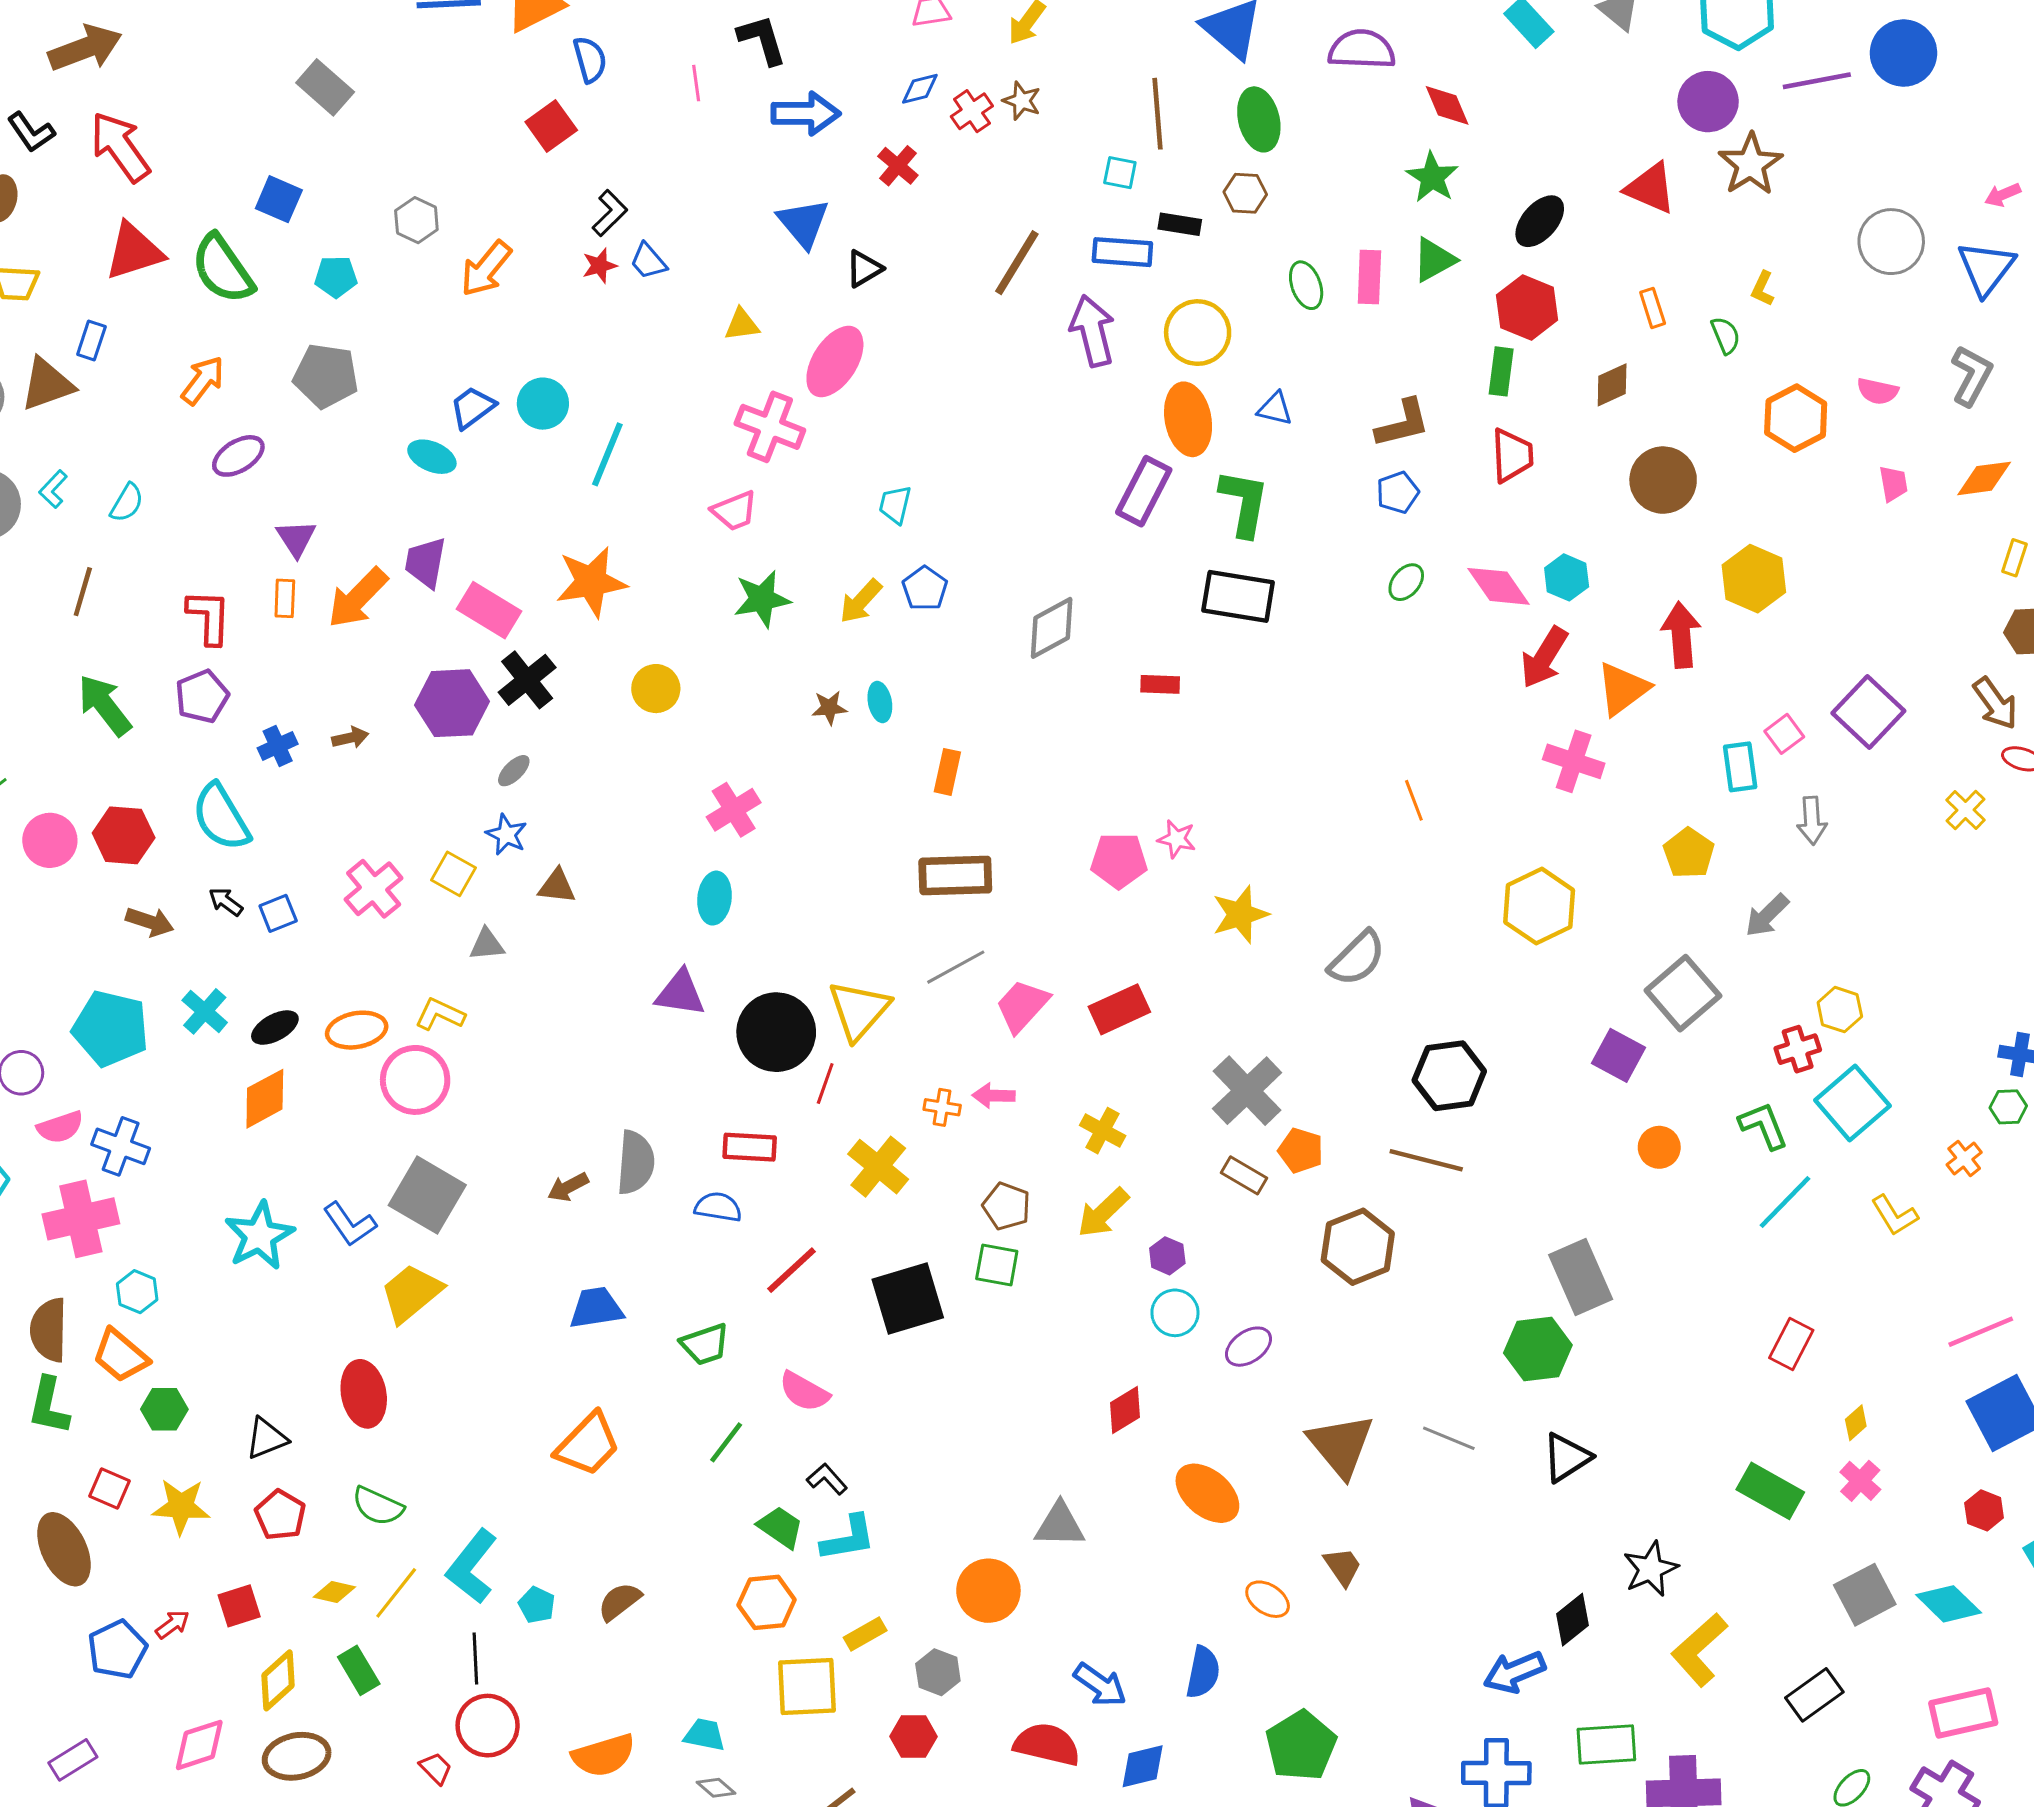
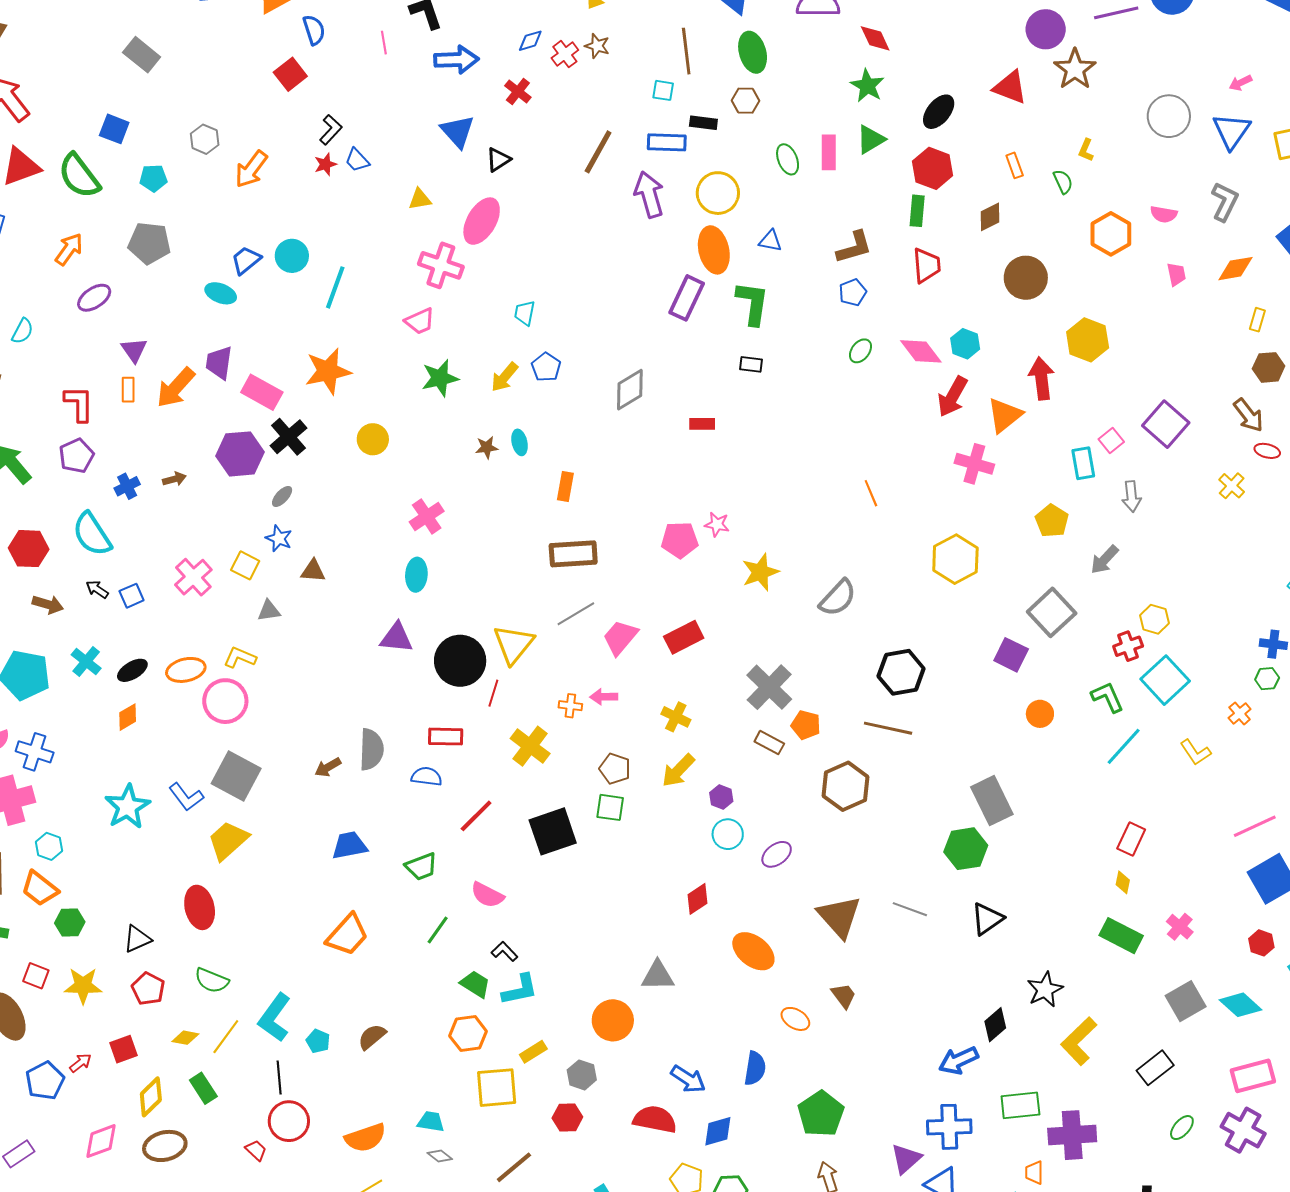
black rectangle: (1238, 596) -> (751, 364), size x0.5
orange diamond: (265, 1099) -> (128, 717), size x0.7
yellow diamond: (1856, 1423) -> (1123, 882), moved, turned -35

